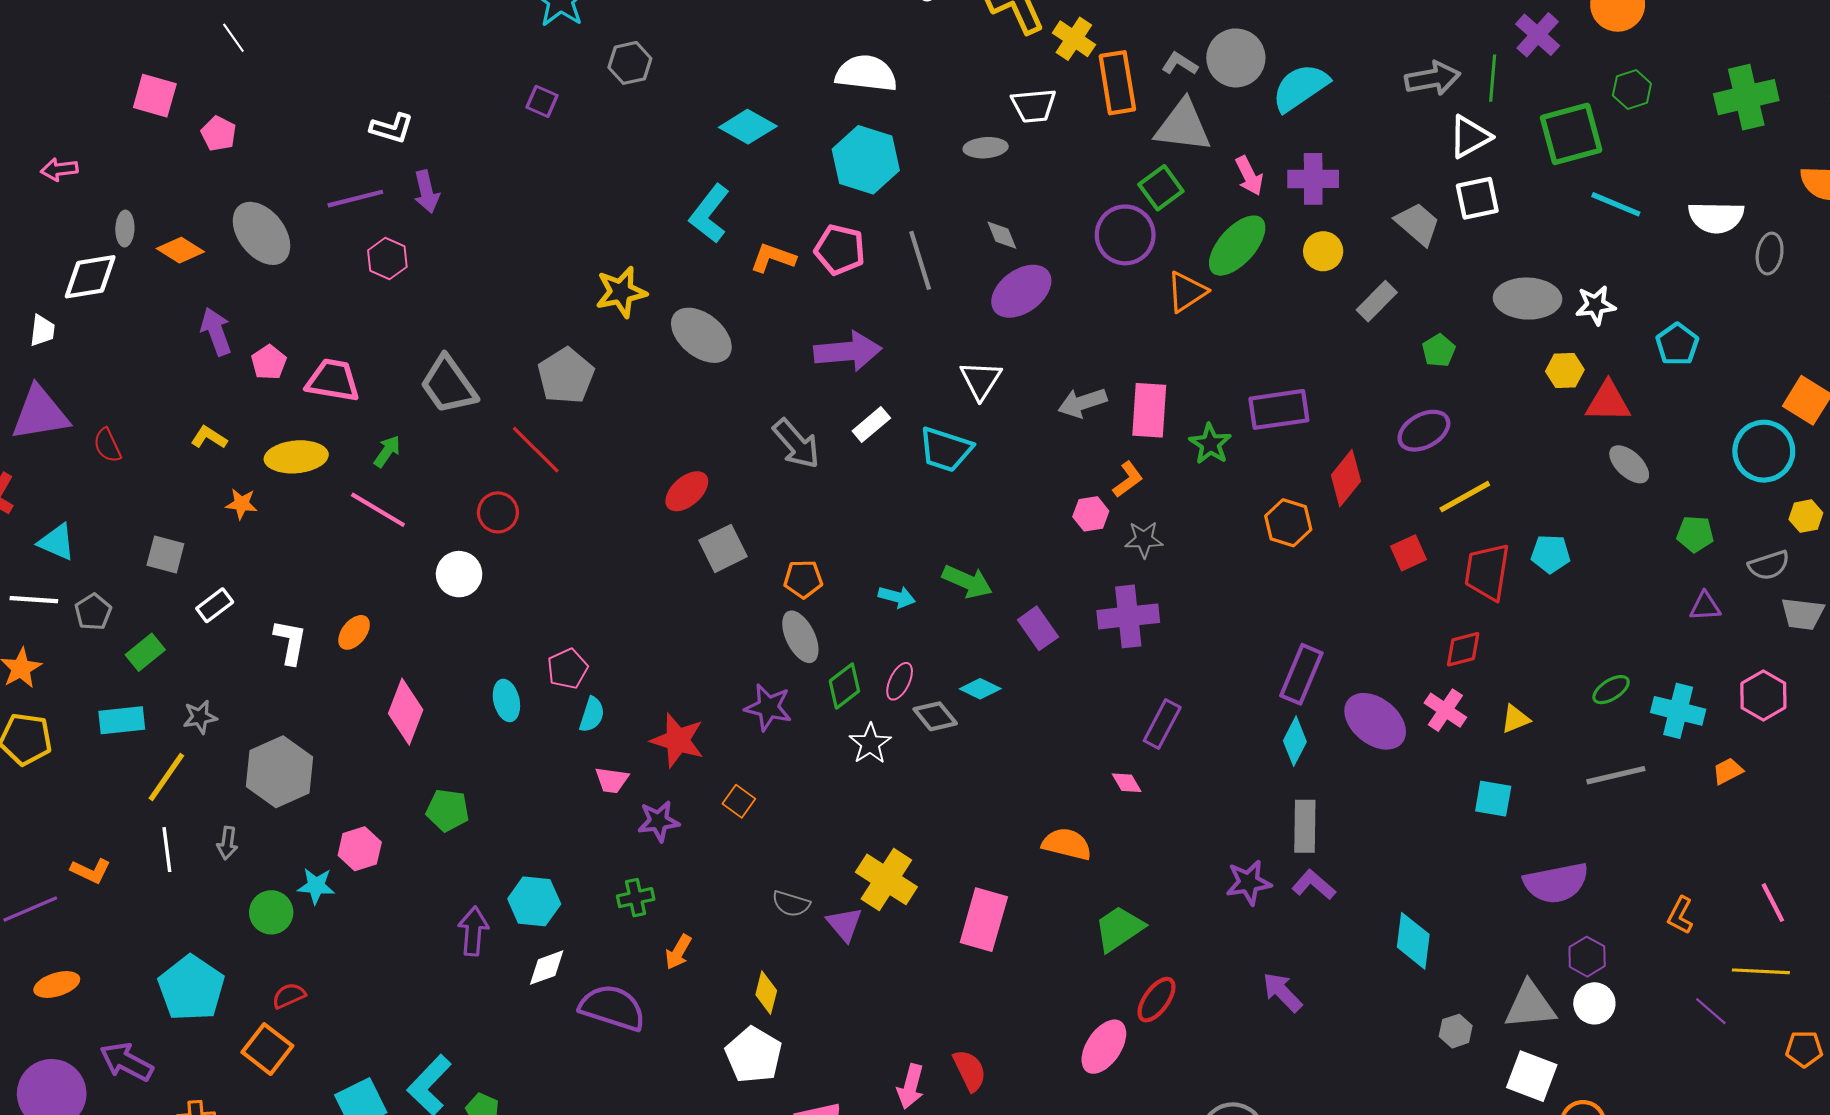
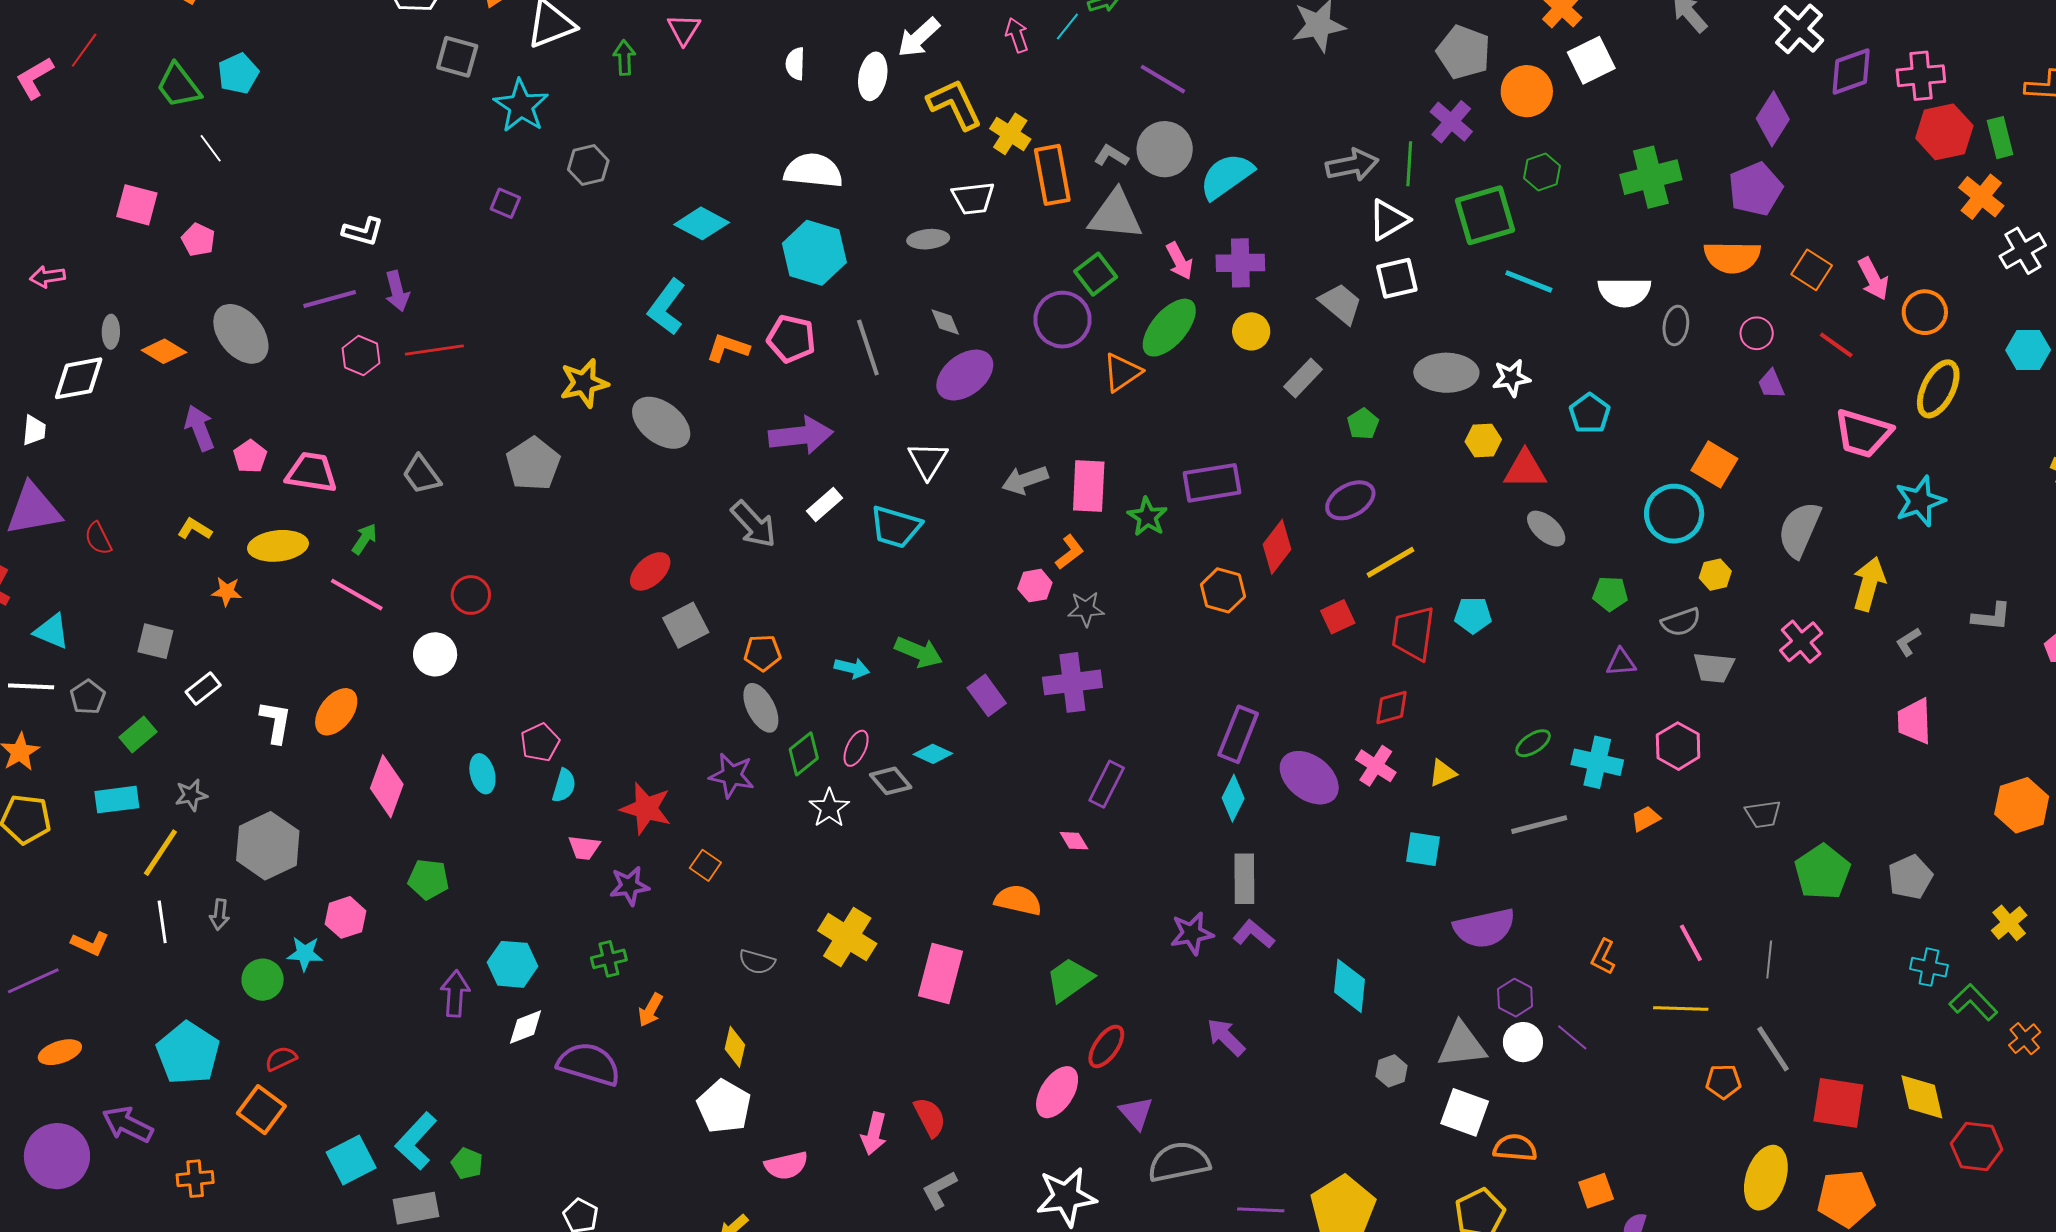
gray trapezoid: (448, 385) -> (421, 475), size x0.7
red line: (536, 450) -> (434, 350), moved, turned -52
orange ellipse: (354, 632) -> (336, 712), size x1.4
purple triangle: (844, 924) -> (1136, 1113), moved
purple line: (1711, 1011) -> (1572, 1037), moved

